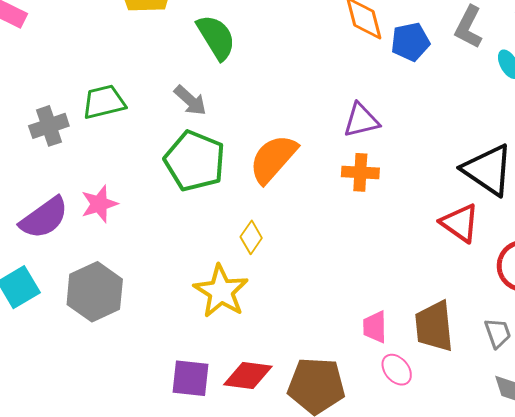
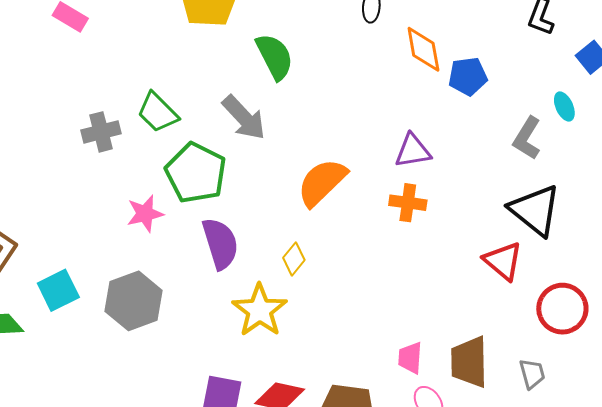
gray L-shape: (469, 27) -> (527, 138), moved
gray arrow: (190, 100) -> (244, 118), size x1.4
green trapezoid: (104, 102) -> (158, 112), turned -126
green pentagon: (195, 161) -> (196, 173), moved
purple semicircle: (44, 218) -> (220, 243), moved, turned -76

